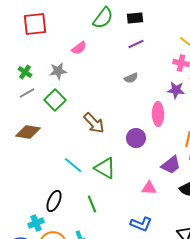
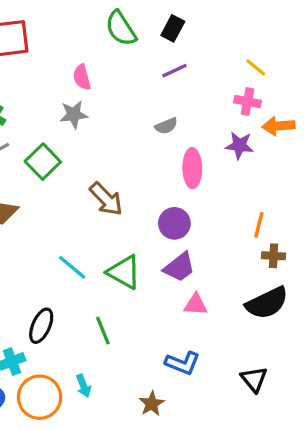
green semicircle: (103, 18) -> (121, 28), turned 110
black rectangle: (135, 18) -> (173, 28), turned -56
pink semicircle: (79, 48) -> (82, 77), turned 112
gray star: (58, 71) -> (74, 114), moved
pink ellipse: (158, 114) -> (192, 168), moved
purple trapezoid: (171, 165) -> (179, 267), moved

